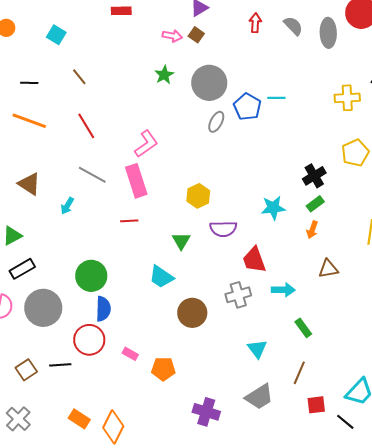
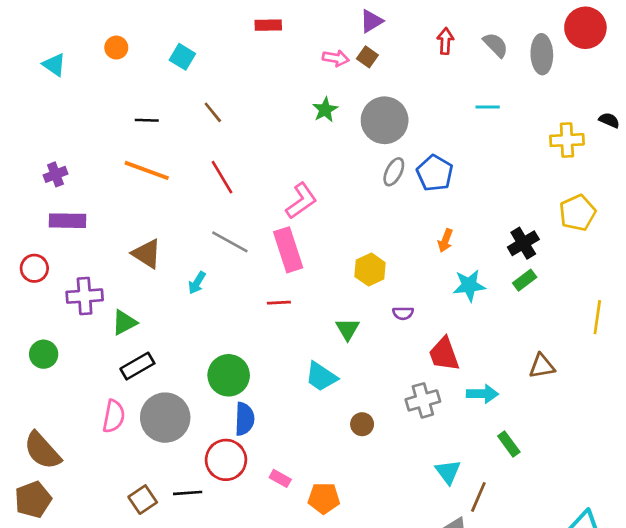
cyan line: (276, 98) -> (488, 107), moved
blue pentagon: (247, 107) -> (435, 173), moved
purple semicircle: (223, 229) -> (403, 313), size x0.6
orange arrow: (312, 230) -> (445, 241), moved
brown circle: (192, 313) -> (362, 424), size x0.6
brown line: (299, 373) -> (478, 497), moved

